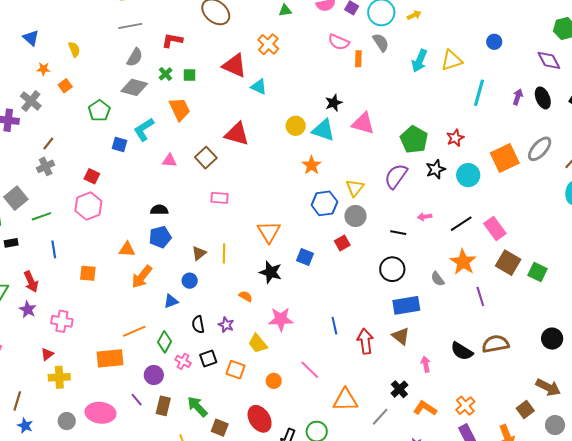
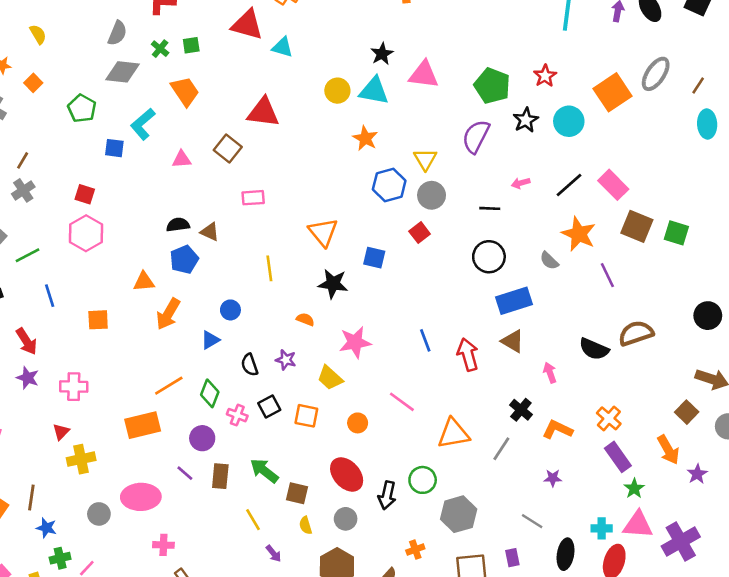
brown triangle: (199, 253) -> (210, 232), moved, turned -49

